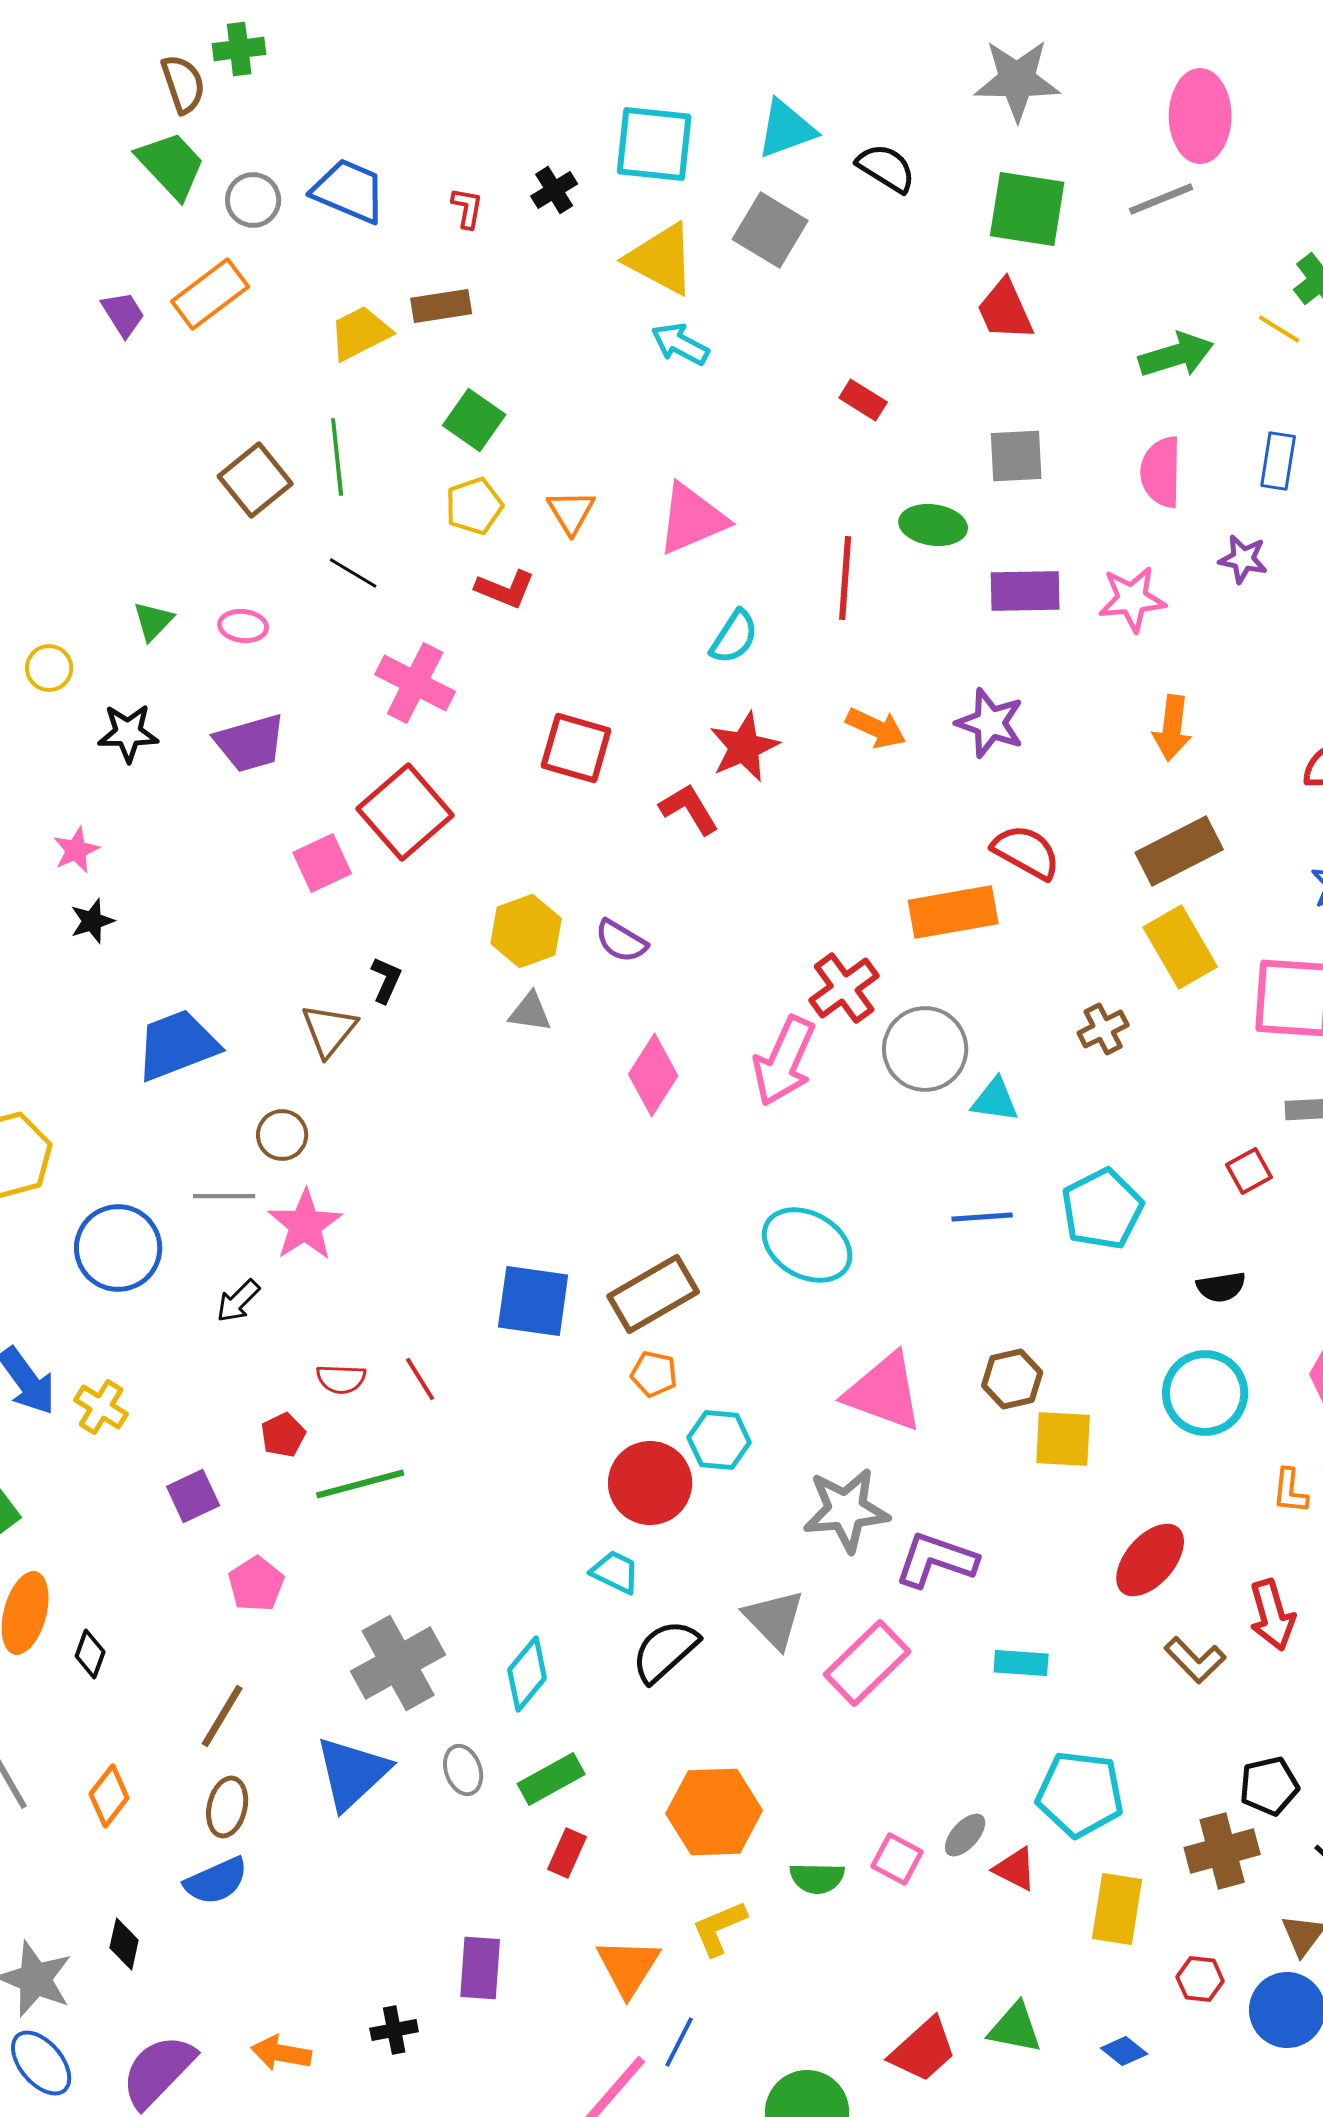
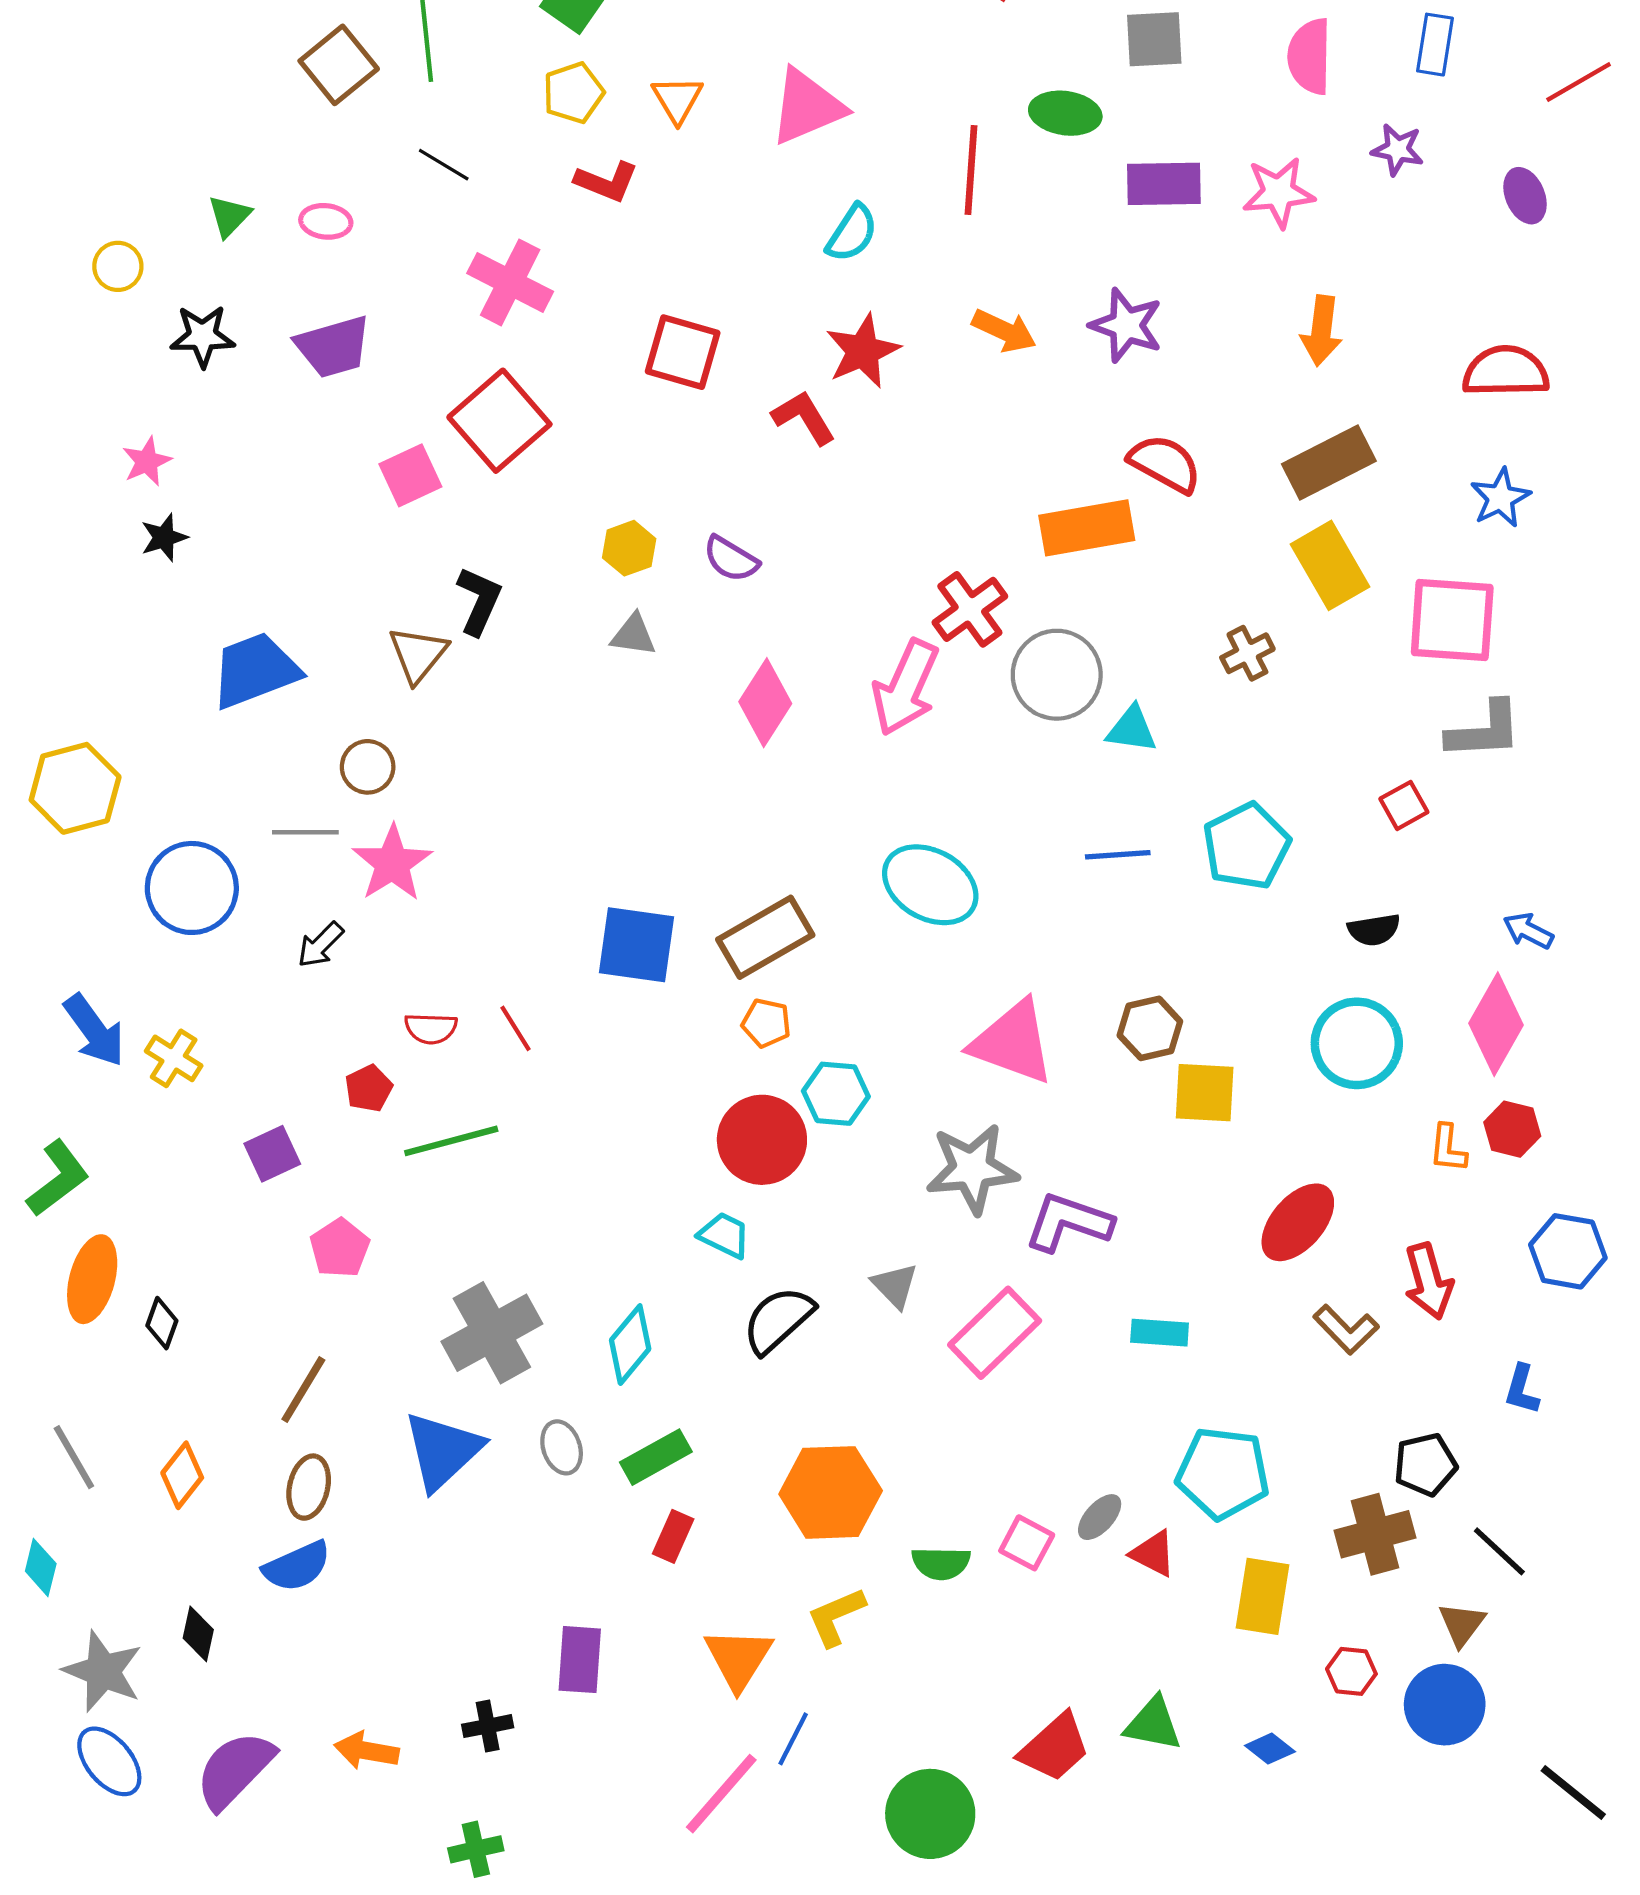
yellow hexagon: (526, 931) -> (629, 548), size x0.7
black L-shape: (386, 980) -> (479, 601), size x1.4
gray triangle: (774, 1619) -> (895, 1286), size x0.7

